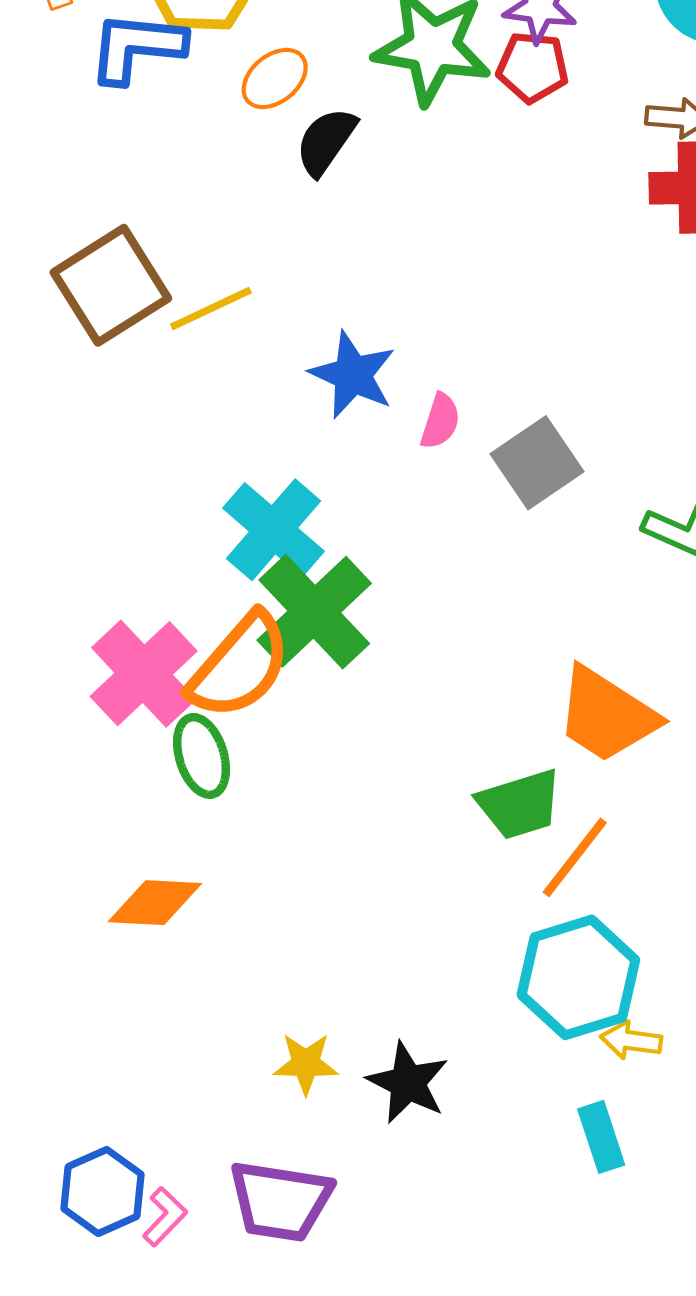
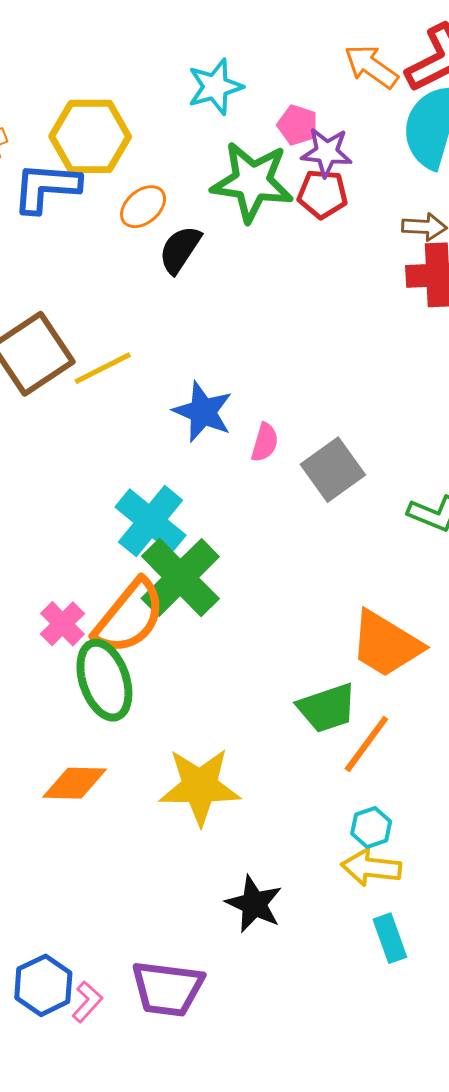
pink cross: (144, 674) -> (63, 624), size x0.6
green ellipse: (202, 756) -> (104, 680), size x1.4
cyan hexagon: (578, 977) -> (371, 827), size x0.5
yellow arrow: (631, 1040) -> (371, 868), moved, size x1.4
yellow star: (306, 1064) -> (200, 787), moved, size x1.8

